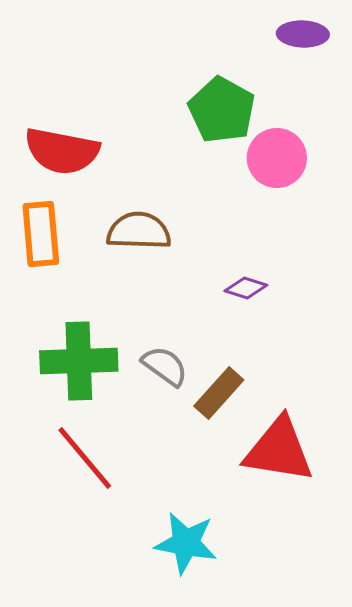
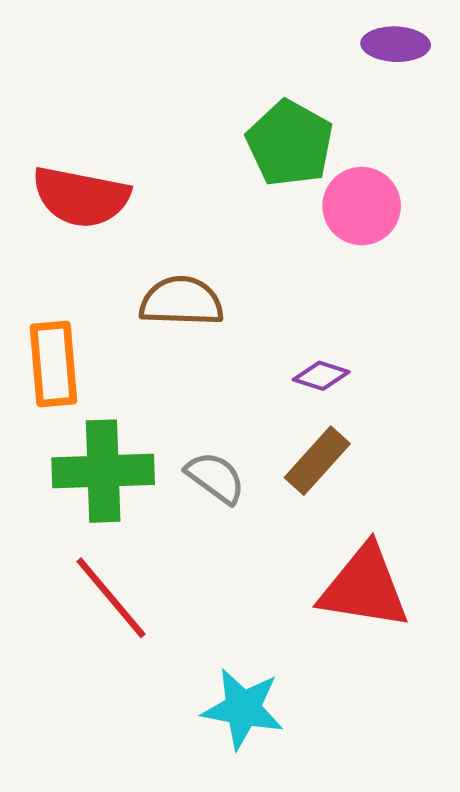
orange rectangle: (41, 234) -> (54, 364), moved
brown rectangle: (219, 393) -> (317, 461), moved

